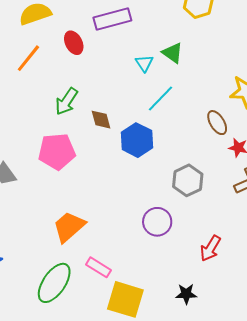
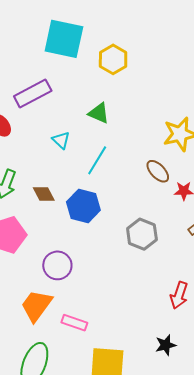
cyan triangle: (144, 63) -> (61, 140), moved
purple circle: (157, 222) -> (57, 265), moved
pink rectangle: (98, 267) -> (74, 323), moved

